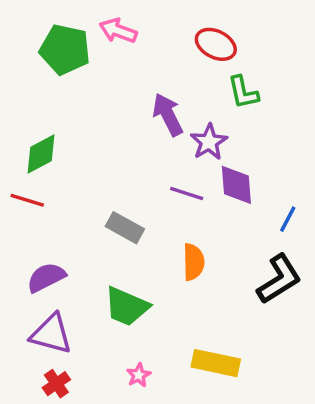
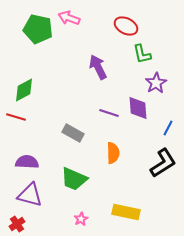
purple star: (209, 142) -> (156, 83), moved
purple semicircle: (46, 277) -> (27, 162), turned 30
red cross: (56, 384) -> (17, 224), moved

